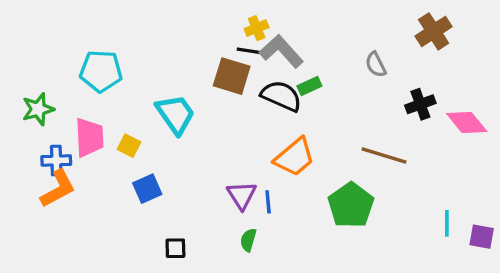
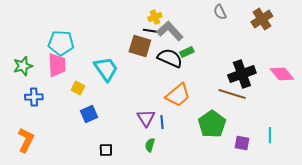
gray semicircle: (376, 65) -> (220, 12), moved
black cross: (420, 104) -> (242, 74), moved, size x1.5
pink trapezoid: (89, 137) -> (57, 65), moved
orange L-shape: (58, 189) -> (26, 140), moved, turned -35
purple square: (482, 237) -> (242, 143), moved

